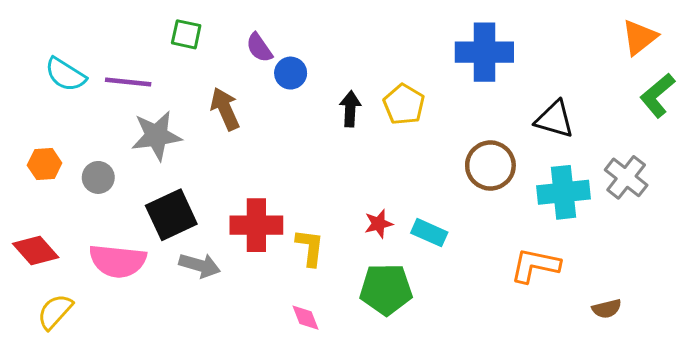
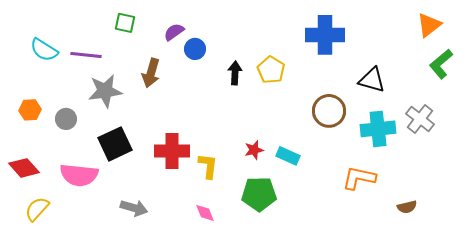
purple semicircle: (259, 48) -> (174, 32), turned 90
brown arrow: (225, 109) -> (151, 73), turned -140
gray arrow: (200, 265) -> (134, 208), moved

